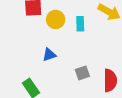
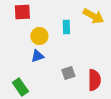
yellow circle: (56, 19) -> (39, 36), moved

